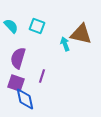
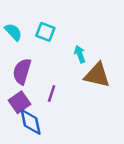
brown triangle: (81, 34) -> (97, 75), moved
purple square: (16, 83) -> (19, 102), turned 36

